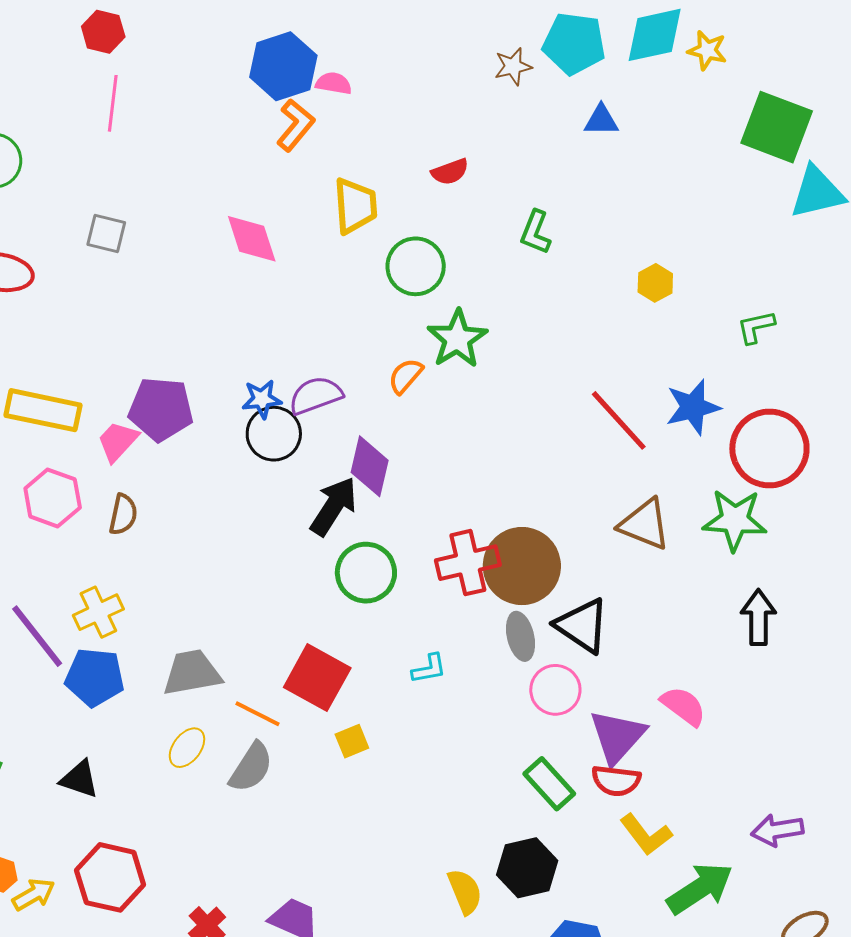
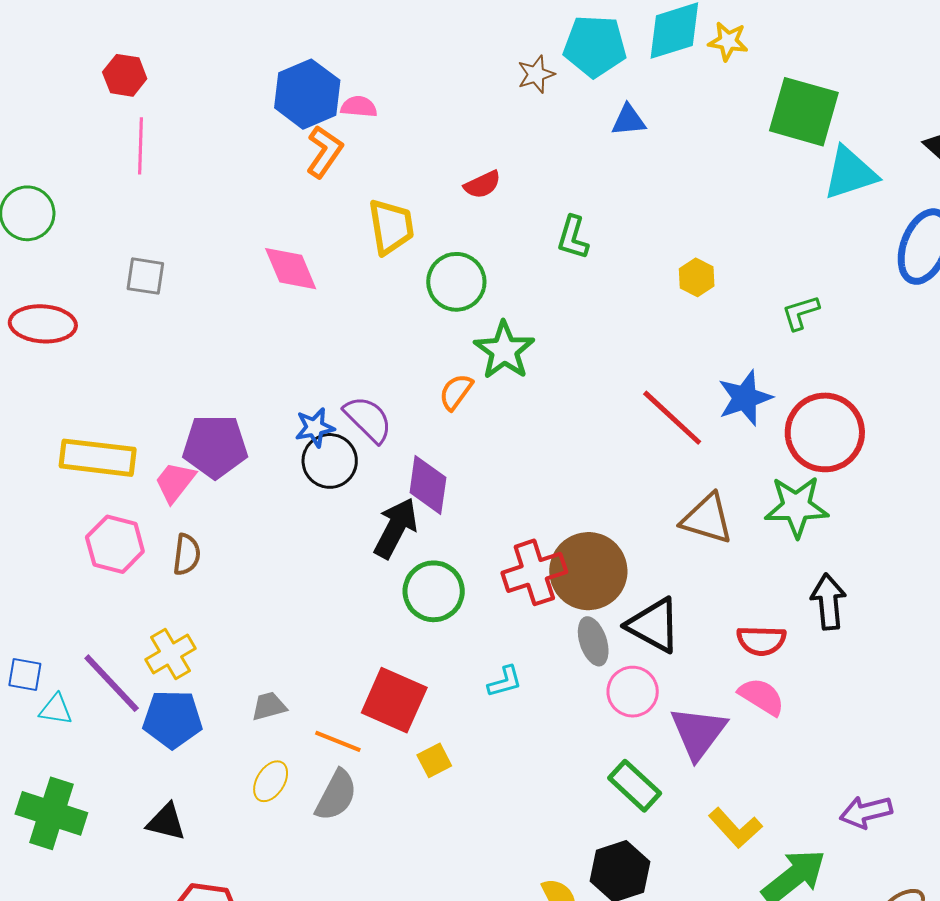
purple semicircle: (316, 395) -> (368, 419), turned 70
gray trapezoid: (192, 673) -> (269, 706), size x0.6
red semicircle: (616, 781) -> (761, 641), moved

